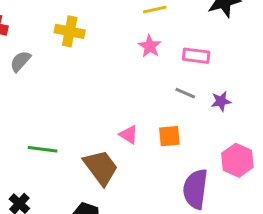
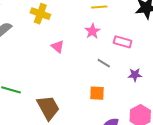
gray line: (185, 93) -> (104, 63), moved
pink triangle: (129, 135) -> (58, 46), moved

